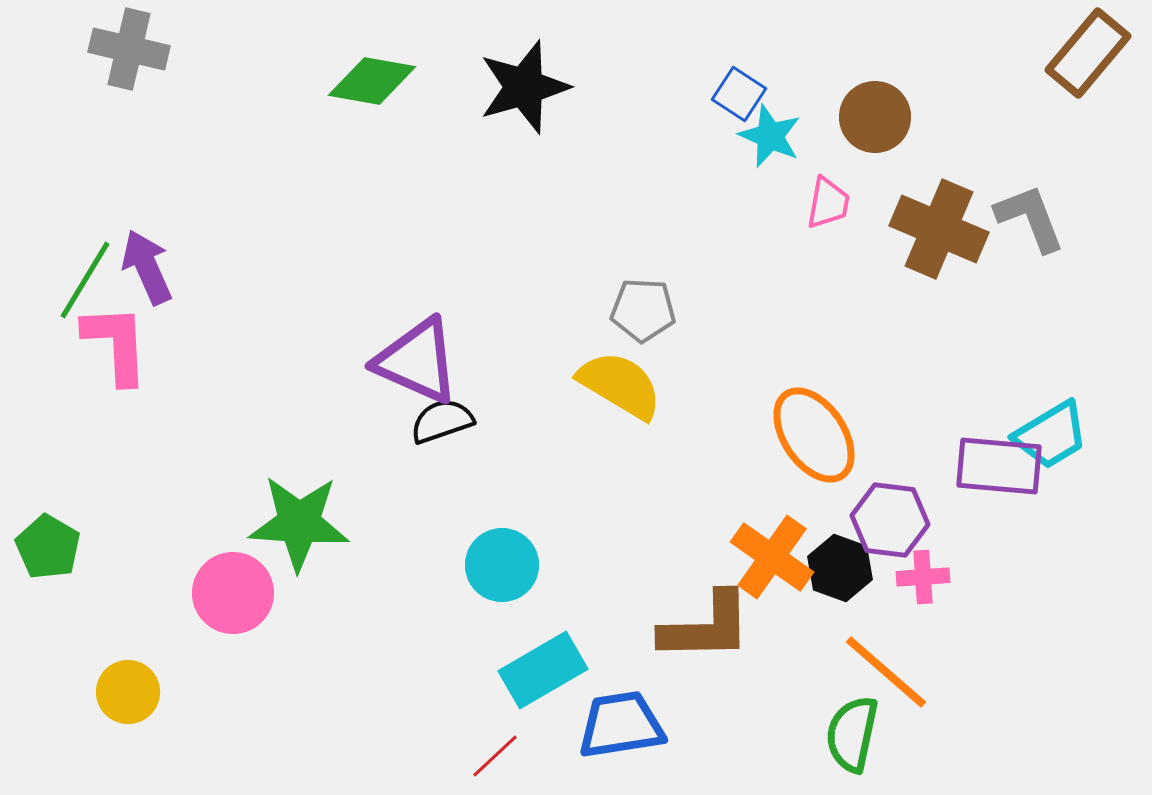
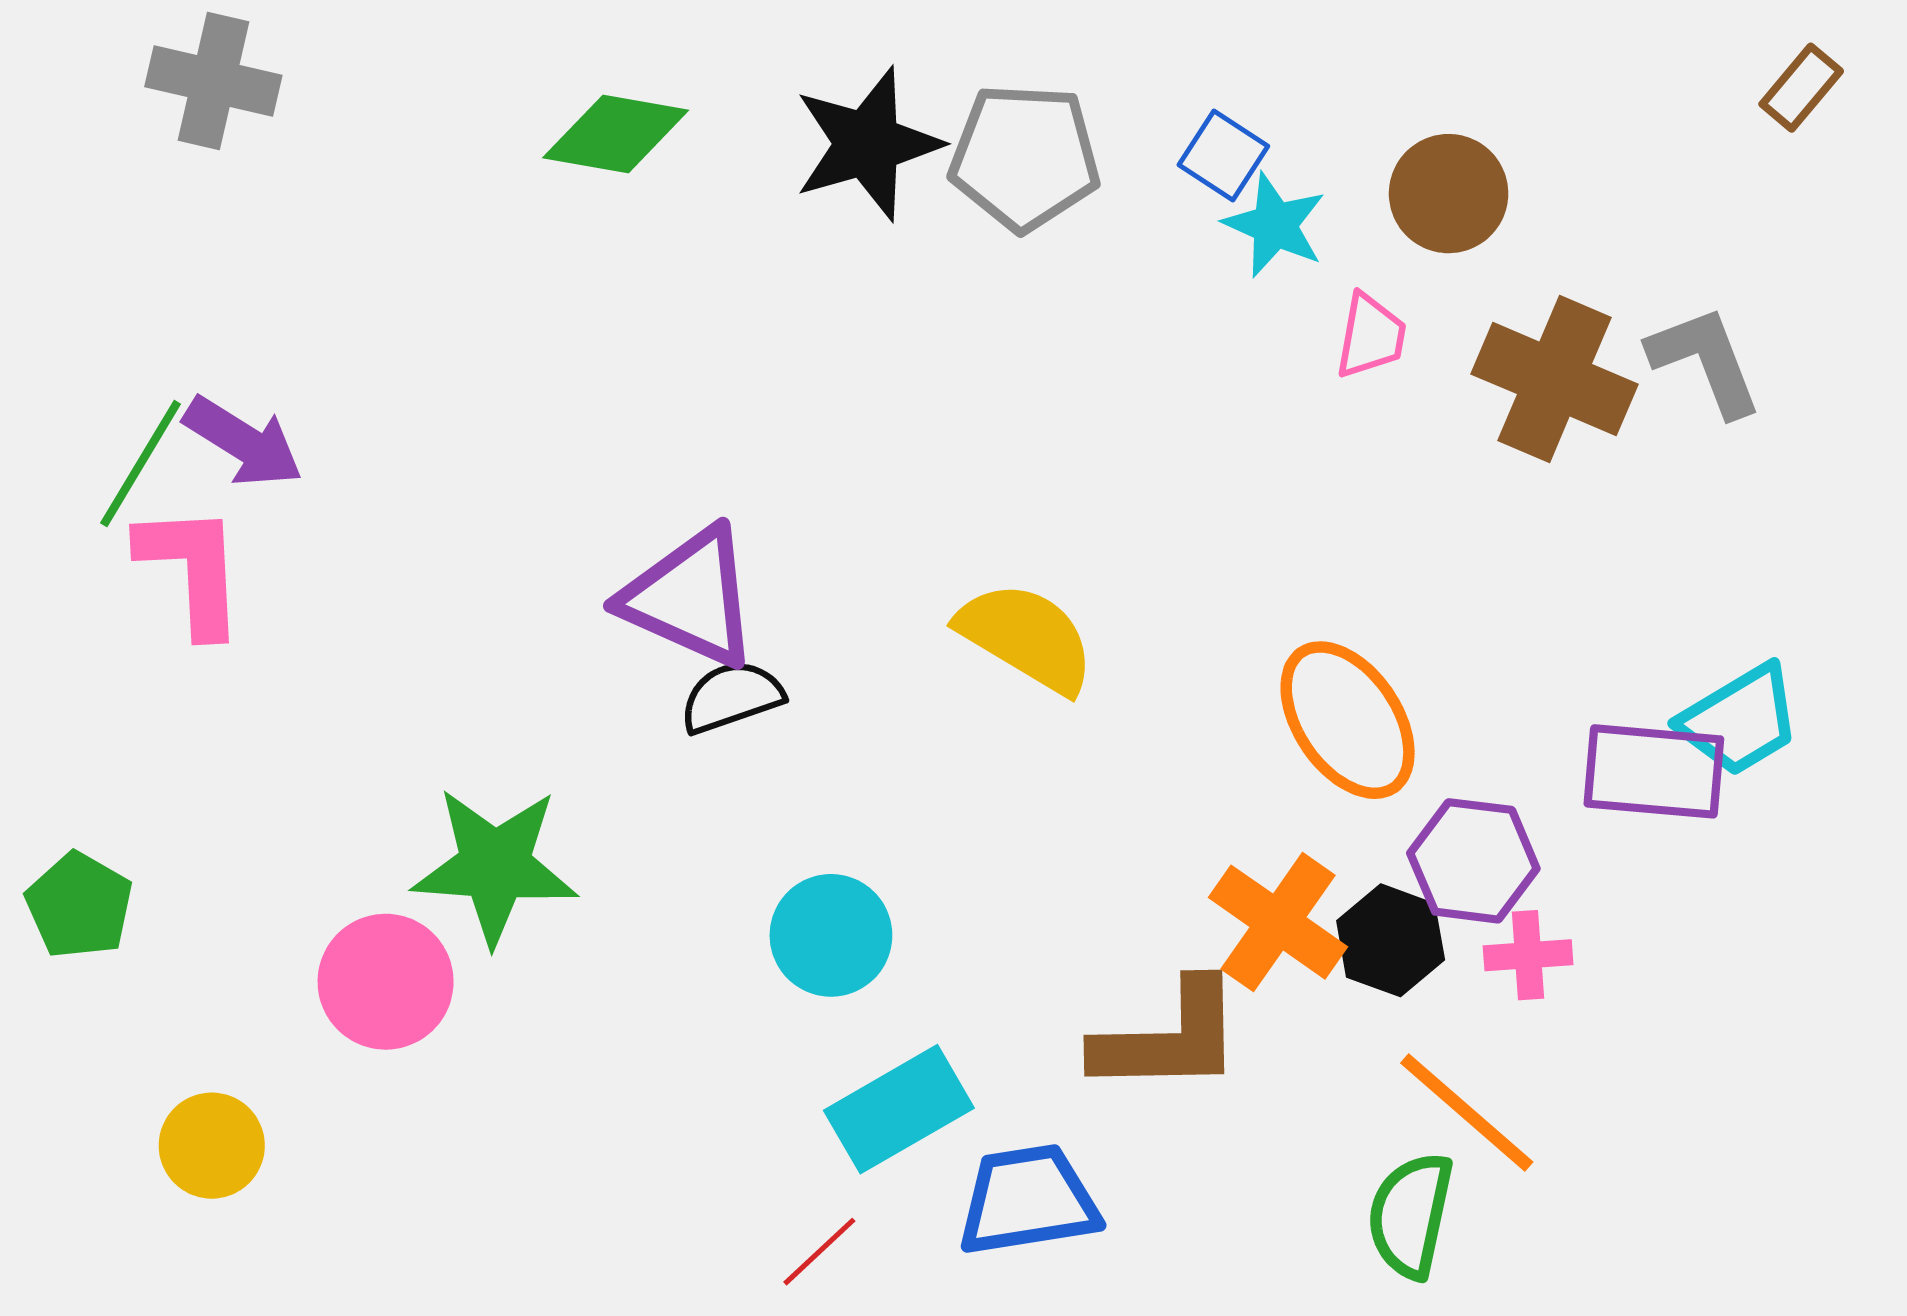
brown rectangle: (1088, 53) -> (1801, 88), size x0.6
purple arrow: (147, 267) -> (243, 442), turned 146
gray pentagon: (643, 310) -> (1025, 157), moved, size x1.4

